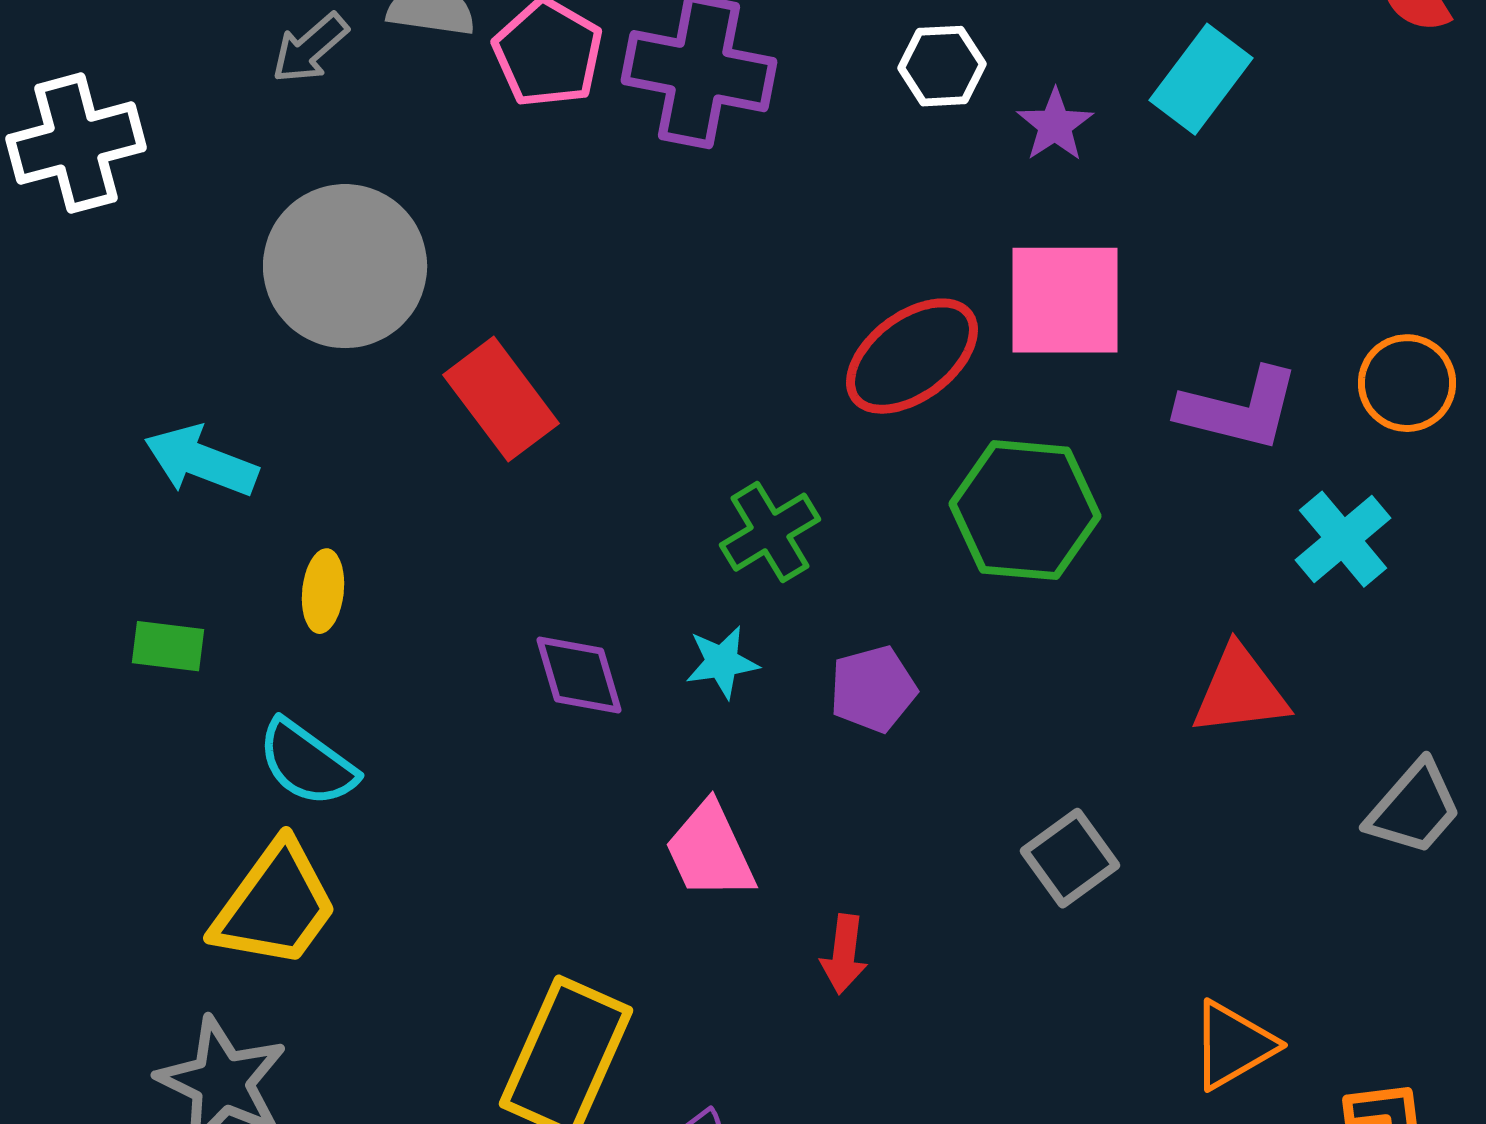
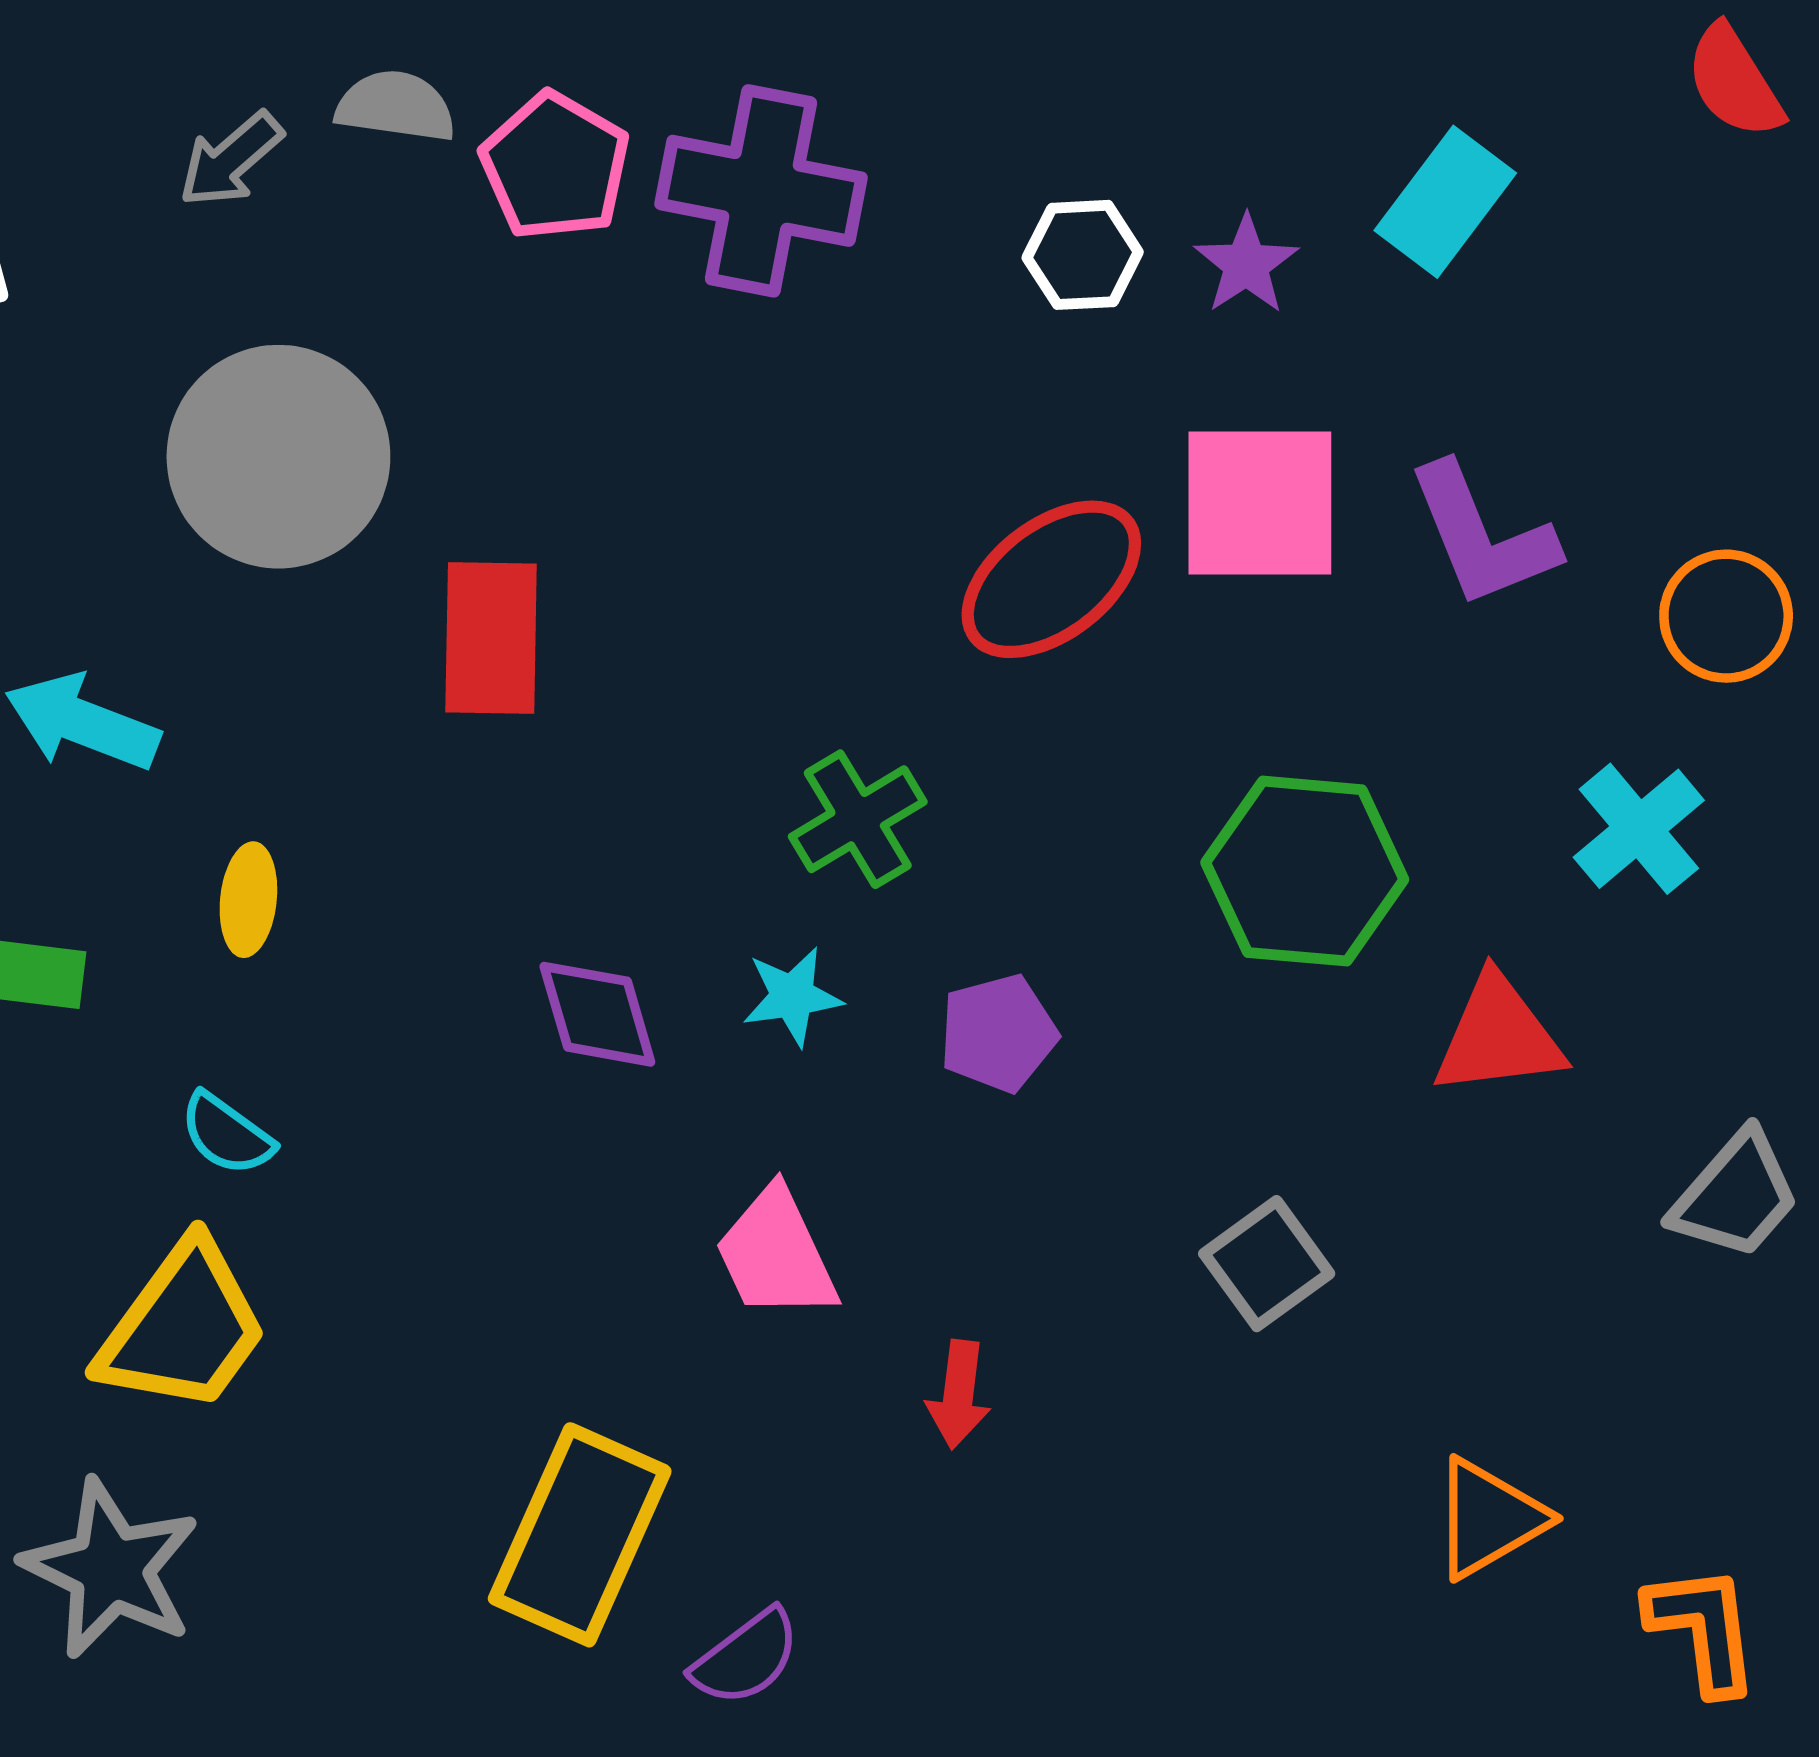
white hexagon: (942, 66) -> (1083, 255), moved
red rectangle: (501, 399) -> (491, 638), turned 38
purple L-shape: (1239, 409) -> (1482, 536), moved, turned 54
green hexagon: (1025, 510) -> (1305, 871), moved
cyan semicircle: (307, 763) -> (227, 1134), size x0.7

